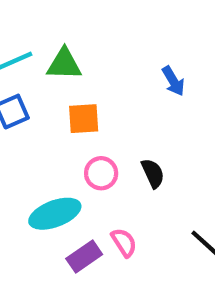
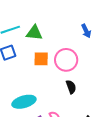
blue arrow: (173, 81) -> (86, 31), moved
pink circle: (101, 173) -> (66, 60), moved, size x1.5

